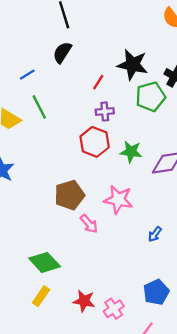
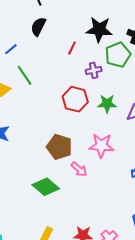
purple cross: (105, 111) -> (94, 70), moved
brown pentagon: (69, 195) -> (59, 147), turned -30
green diamond: (45, 262) -> (46, 187), moved

